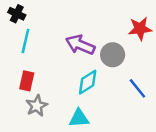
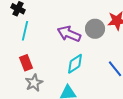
gray circle: (113, 55) -> (95, 29), moved
red rectangle: (27, 81) -> (26, 63), turned -35

